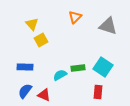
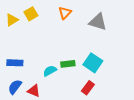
yellow triangle: (32, 24) -> (12, 20), moved, turned 40
yellow square: (41, 40) -> (31, 14), moved
red rectangle: (98, 92) -> (88, 88), turned 32

